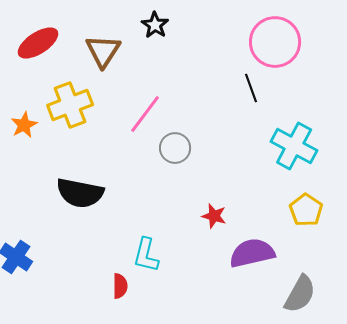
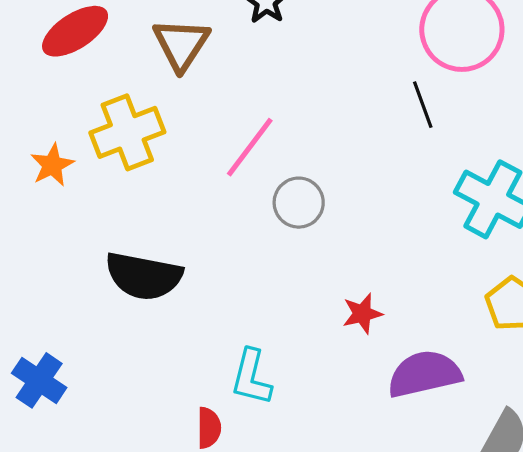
red star: (214, 216) -> (362, 314), turned -30

